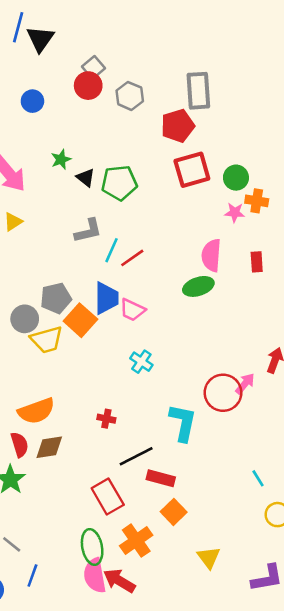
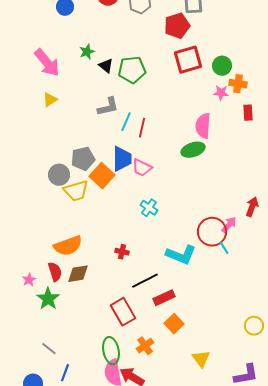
red line: (132, 258) -> (142, 128), turned -42
red rectangle: (257, 262) -> (248, 113), moved
cyan L-shape: (183, 423) -> (181, 255), turned 100
red rectangle: (161, 478) -> (164, 298), turned -40
cyan line: (258, 478) -> (224, 248), moved
orange cross: (136, 541) -> (145, 346), size x0.7

